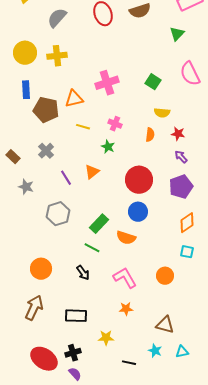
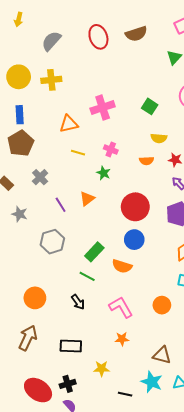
brown pentagon: (46, 110) -> (21, 143), moved, turned 30
orange semicircle: (150, 135) -> (147, 161), turned 80
cyan star: (155, 351) -> (152, 382), size x1.5

